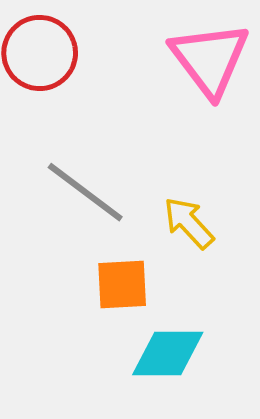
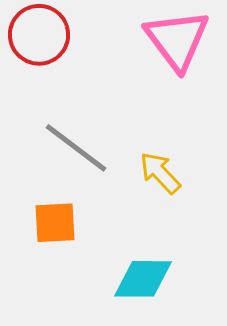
orange square: (122, 285) -> (55, 223), moved

